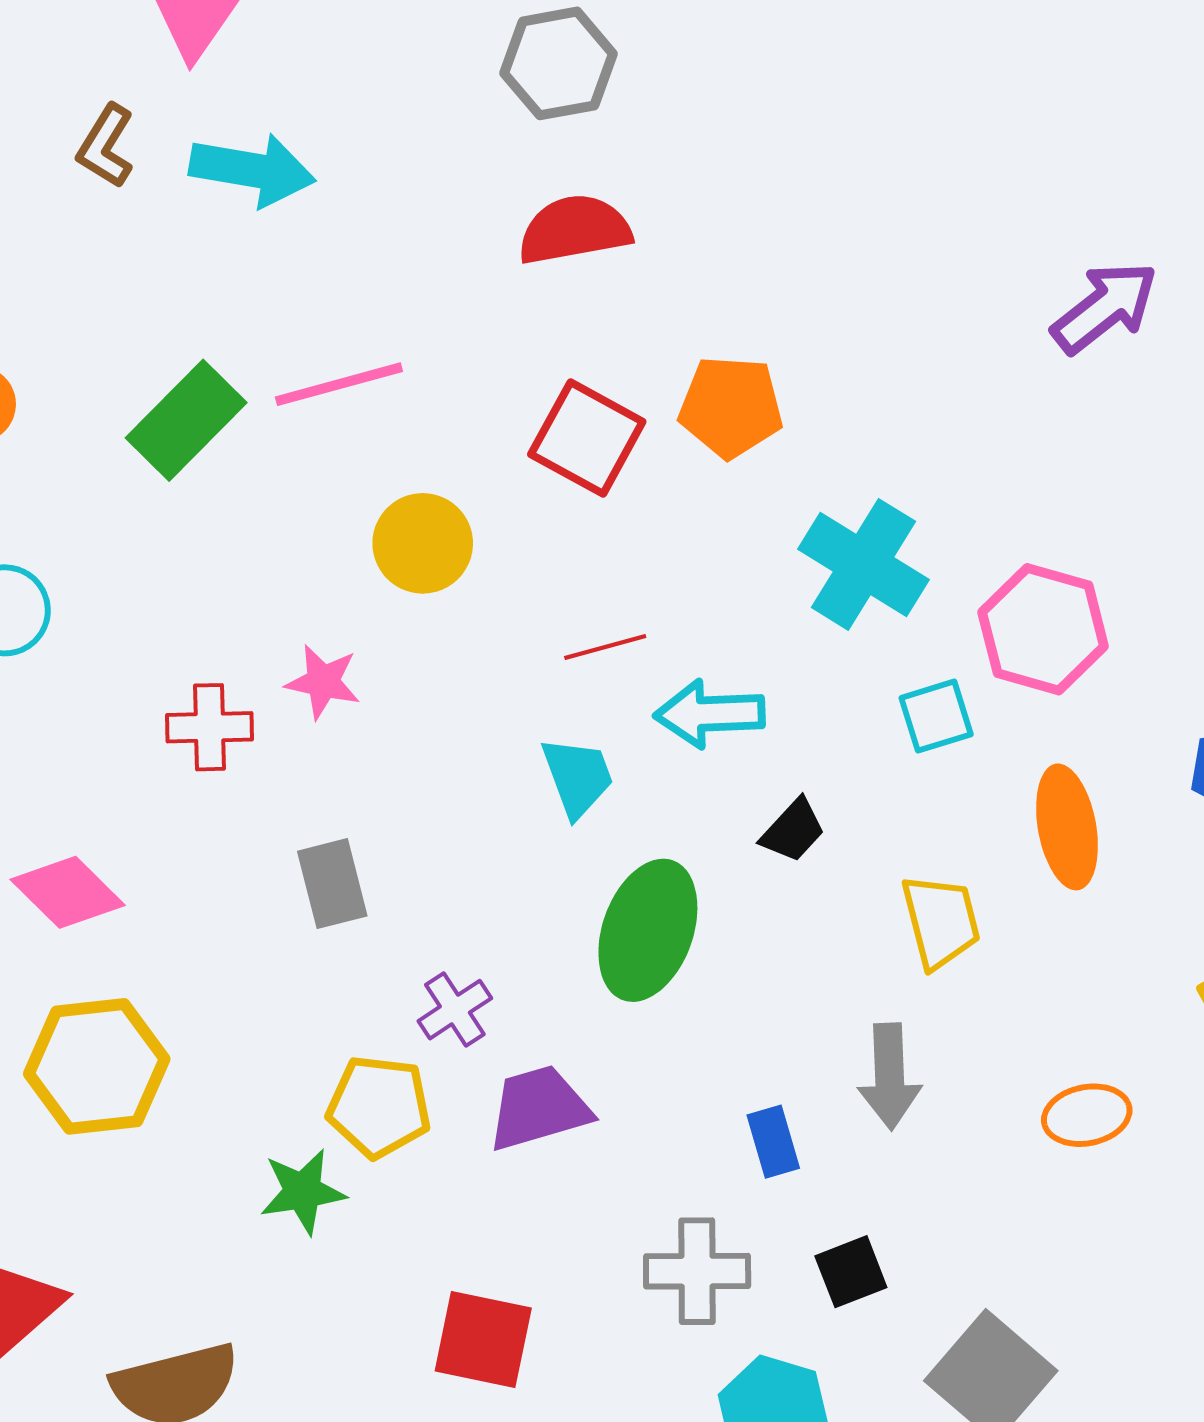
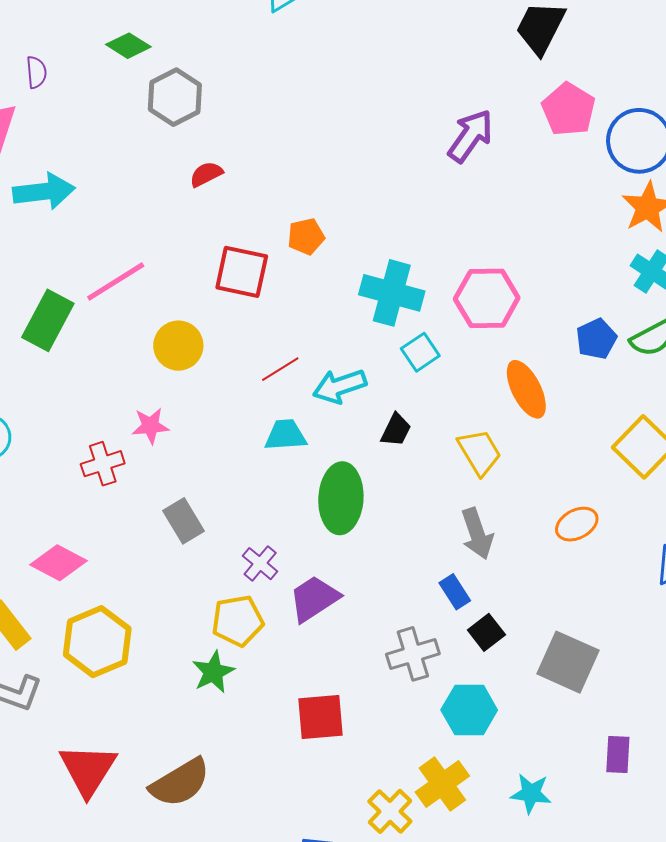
red semicircle: (575, 230) -> (206, 174), size x0.6
orange pentagon: (731, 407) -> (306, 237), size x0.7
cyan square: (936, 716) -> (420, 352), moved
cyan trapezoid: (577, 777) -> (285, 435), turned -57
blue rectangle: (773, 1142) -> (455, 592), moved

